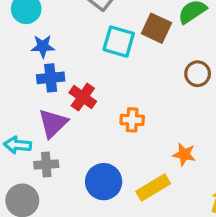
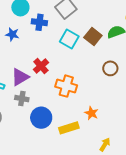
blue star: (43, 46) -> (12, 34), moved
blue cross: (51, 78) -> (39, 22), moved
orange cross: (132, 120) -> (66, 86), size x1.5
gray cross: (46, 165) -> (22, 99), moved

